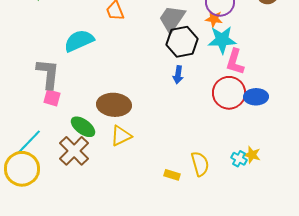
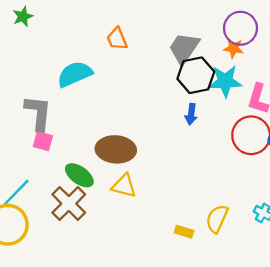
cyan star: (222, 40) -> (225, 81), moved
yellow triangle: (121, 136) -> (124, 186), turned 40
yellow semicircle: (200, 164) -> (217, 219), turned -140

